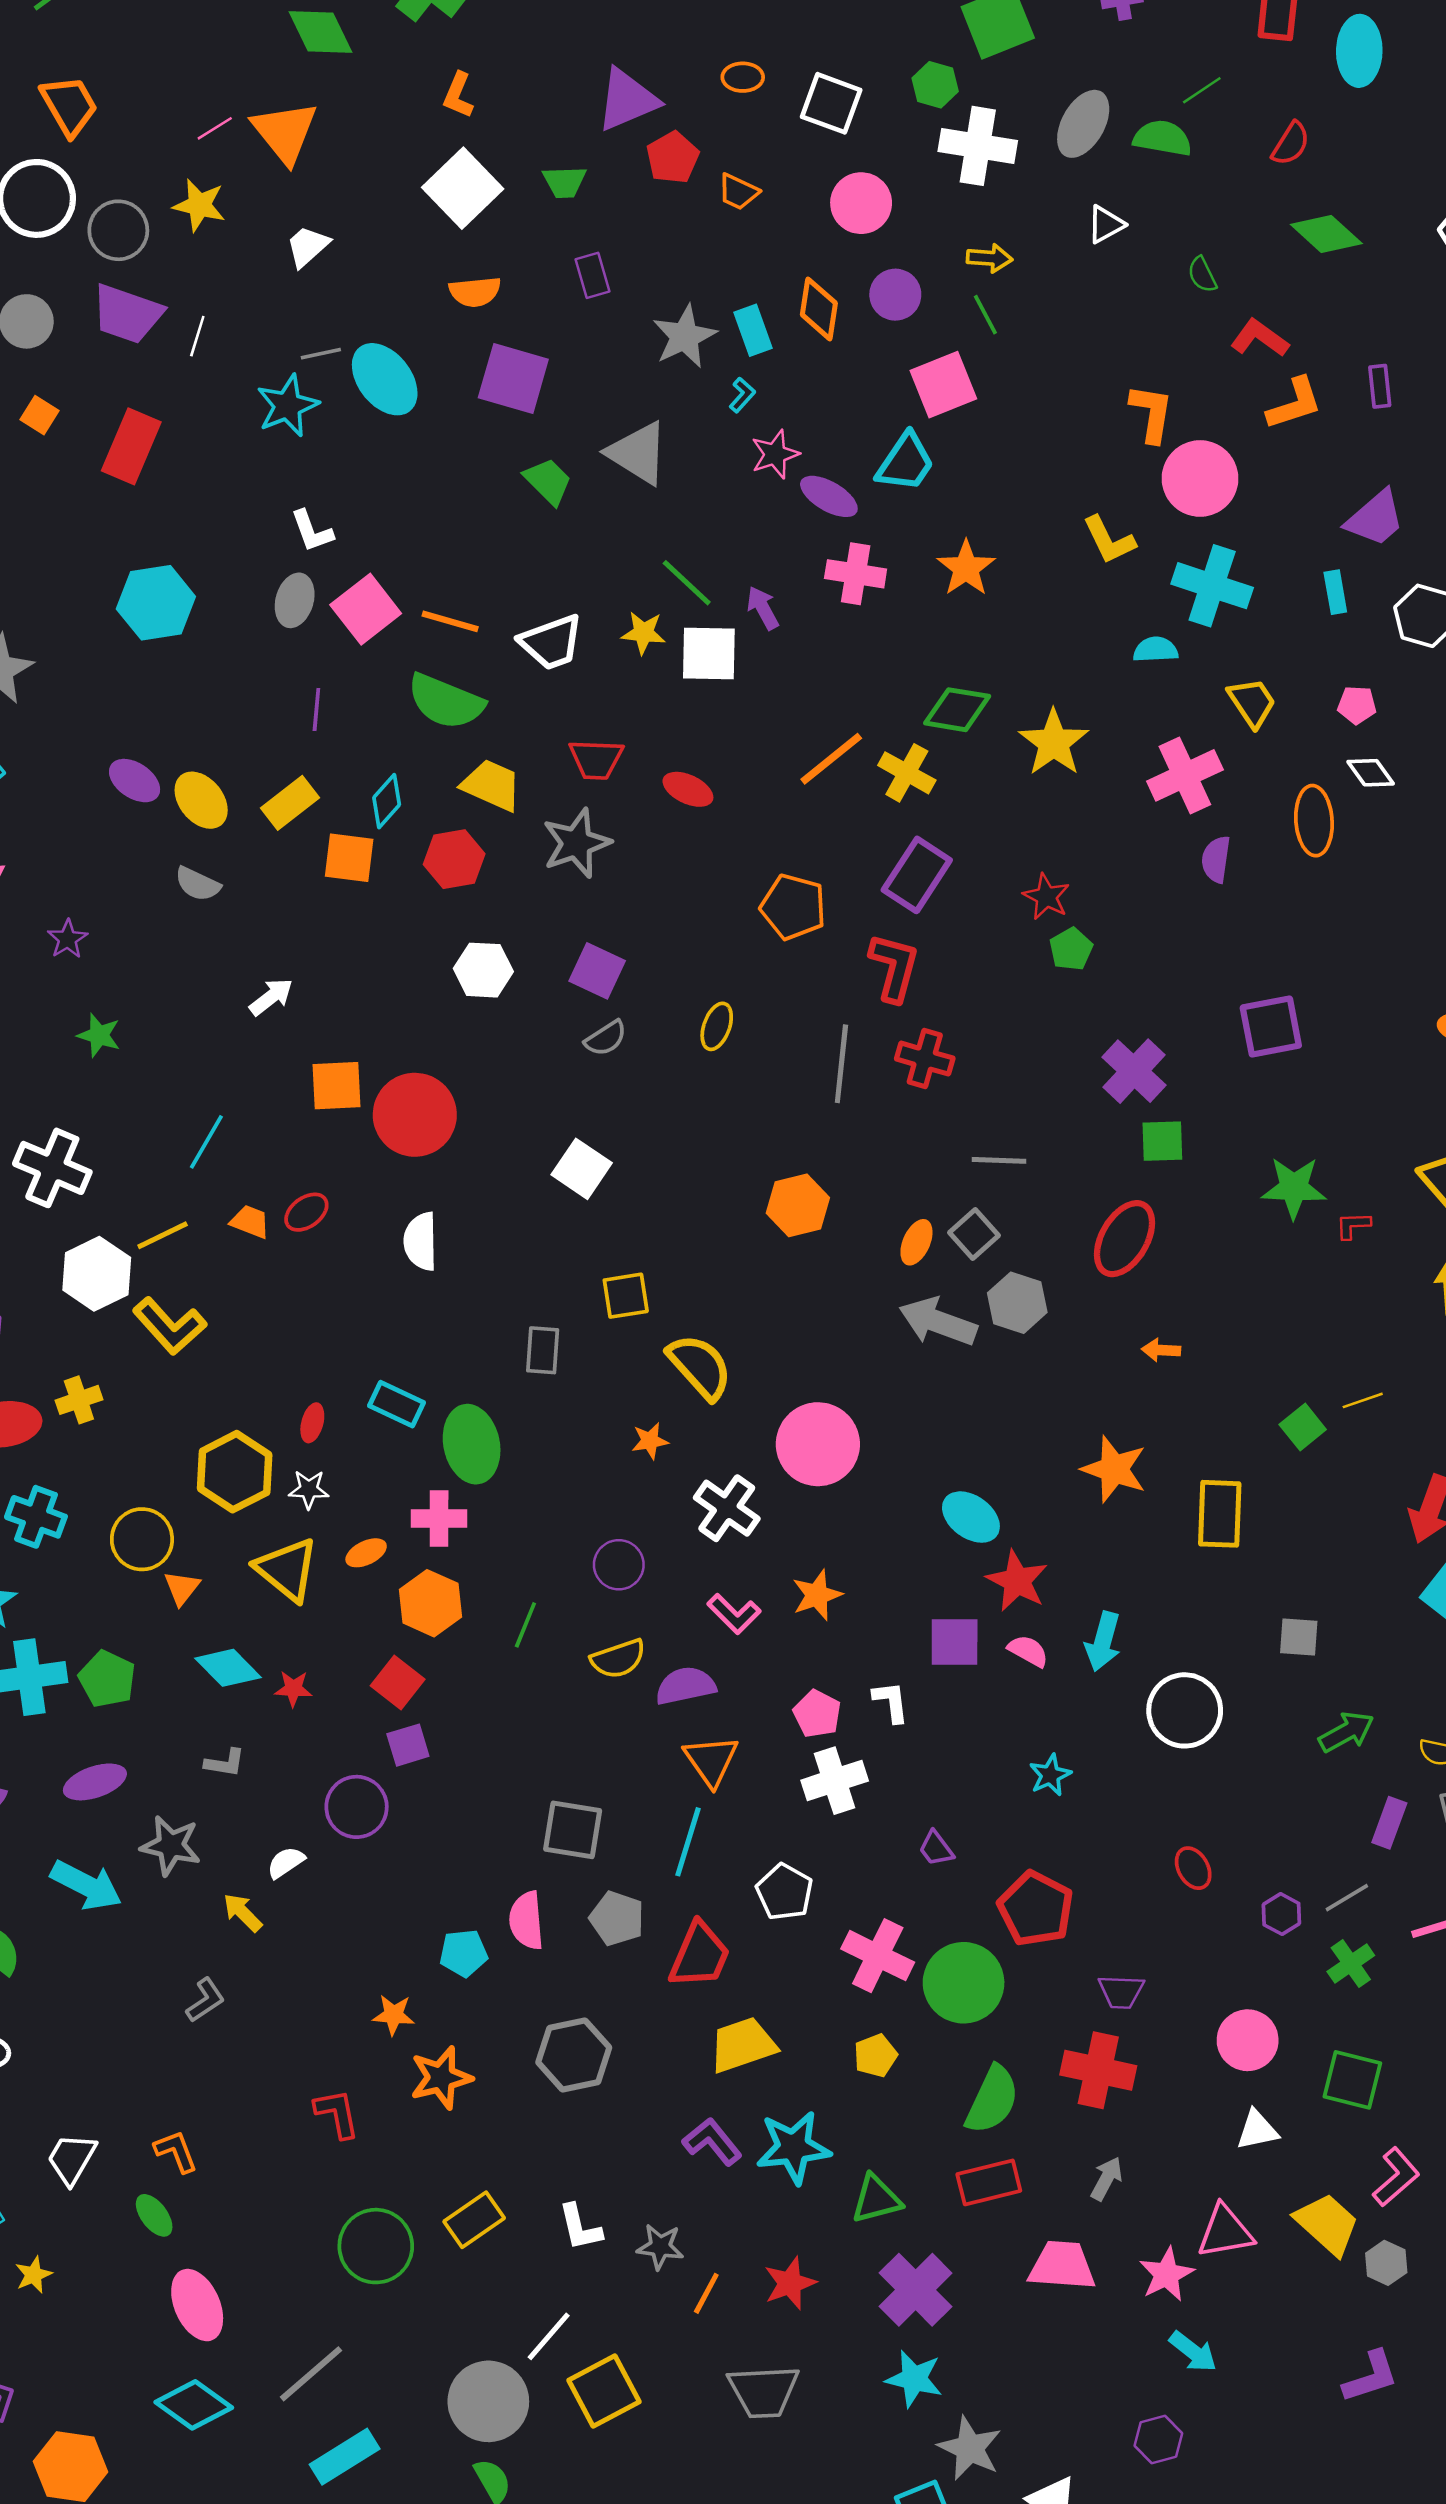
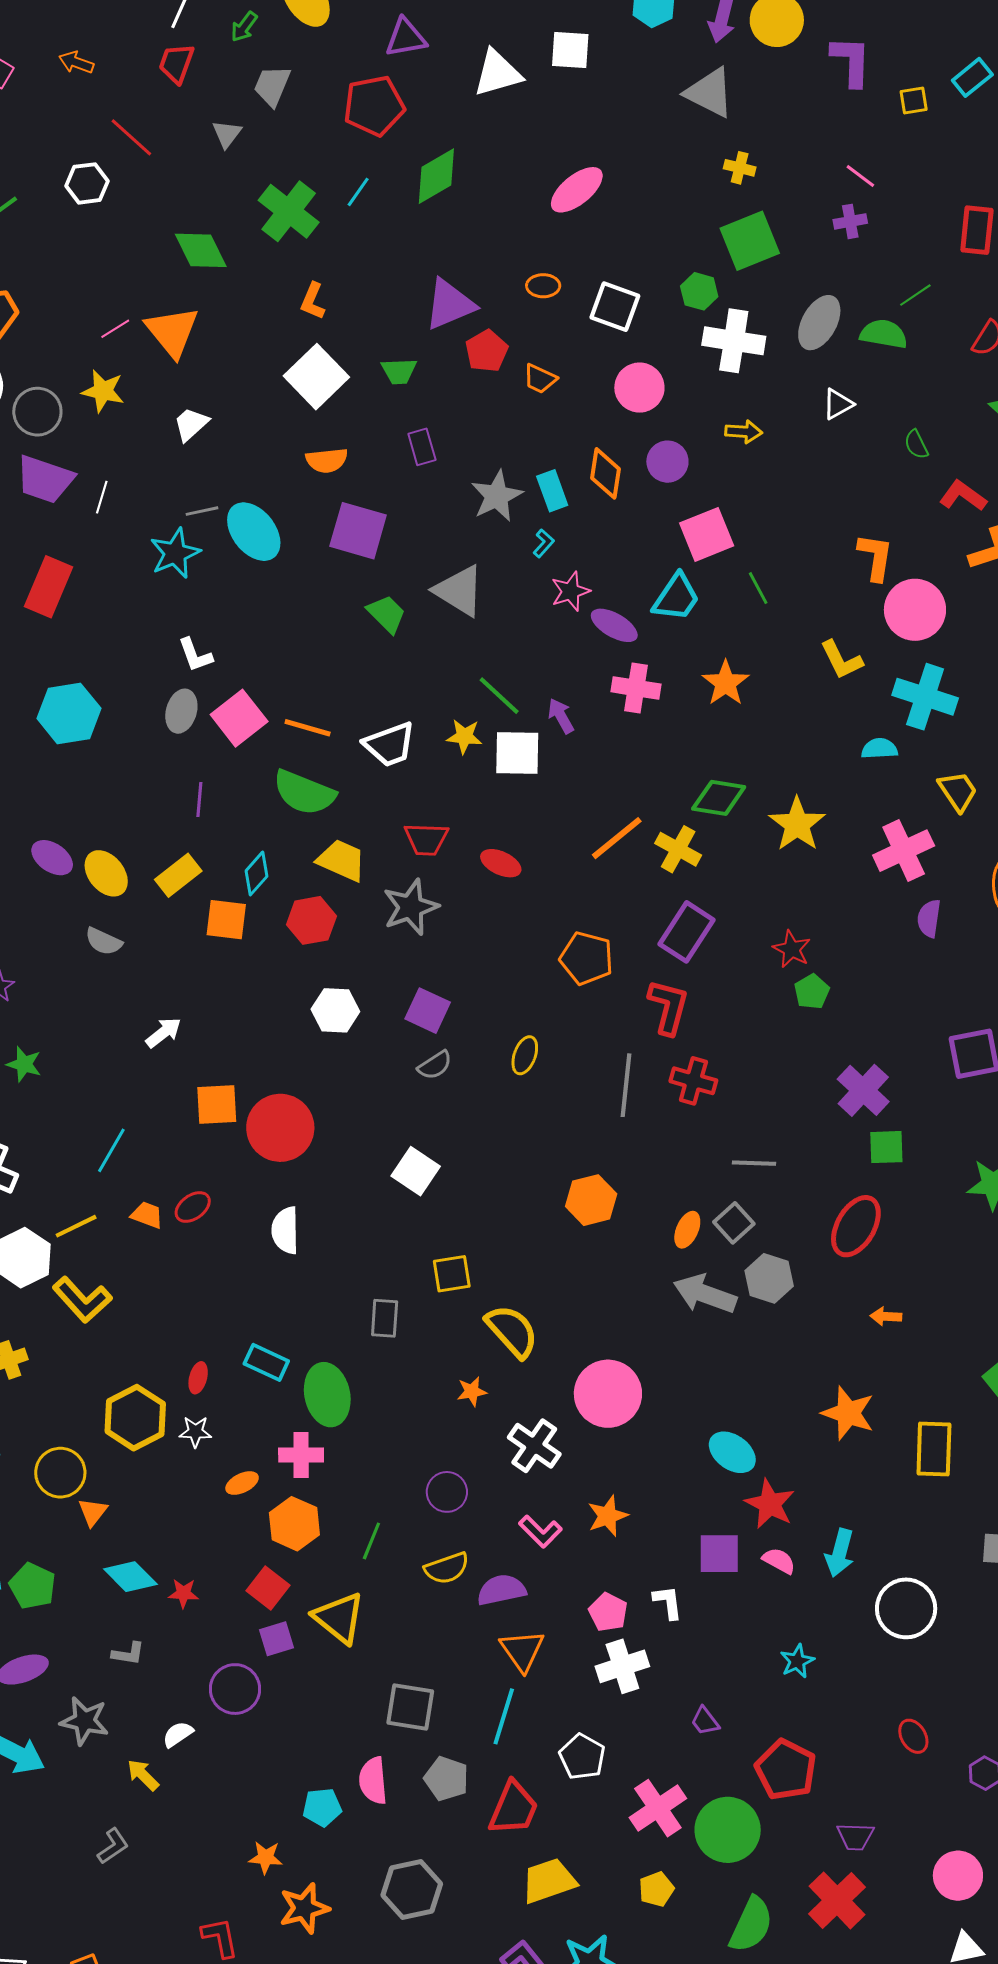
green line: (985, 315) -> (758, 588), moved
yellow triangle: (287, 1569) -> (339, 1618), moved
pink cross: (878, 1956) -> (658, 1808), turned 30
red cross: (1098, 2070) -> (837, 1900), turned 34

